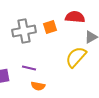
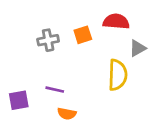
gray cross: (24, 31) -> (48, 40), size x0.7
yellow semicircle: (76, 57) -> (118, 75), turned 140

